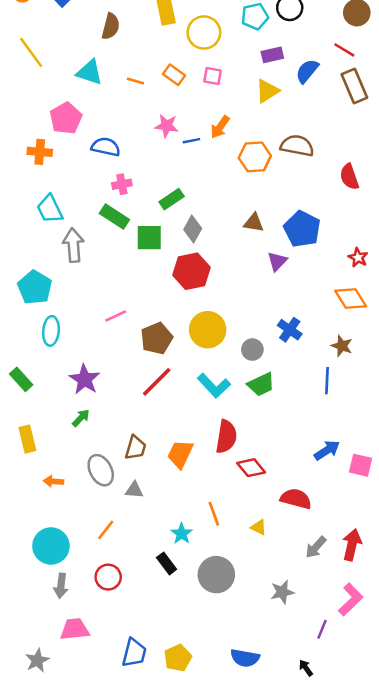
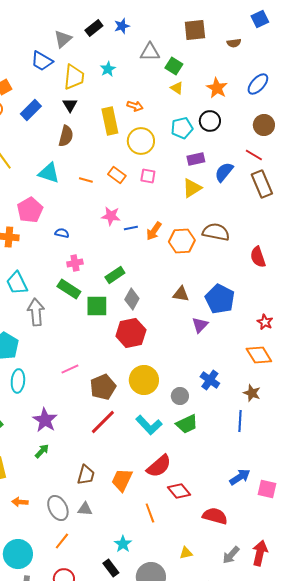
orange arrow: (220, 127) -> (154, 231), moved
blue semicircle: (106, 147) -> (62, 233), size x0.6
red semicircle: (226, 437) -> (159, 466), turned 40
gray ellipse: (101, 470) -> (58, 508), moved
orange line: (214, 514) -> (150, 513), moved
yellow triangle: (259, 527) -> (186, 553), moved, turned -40

